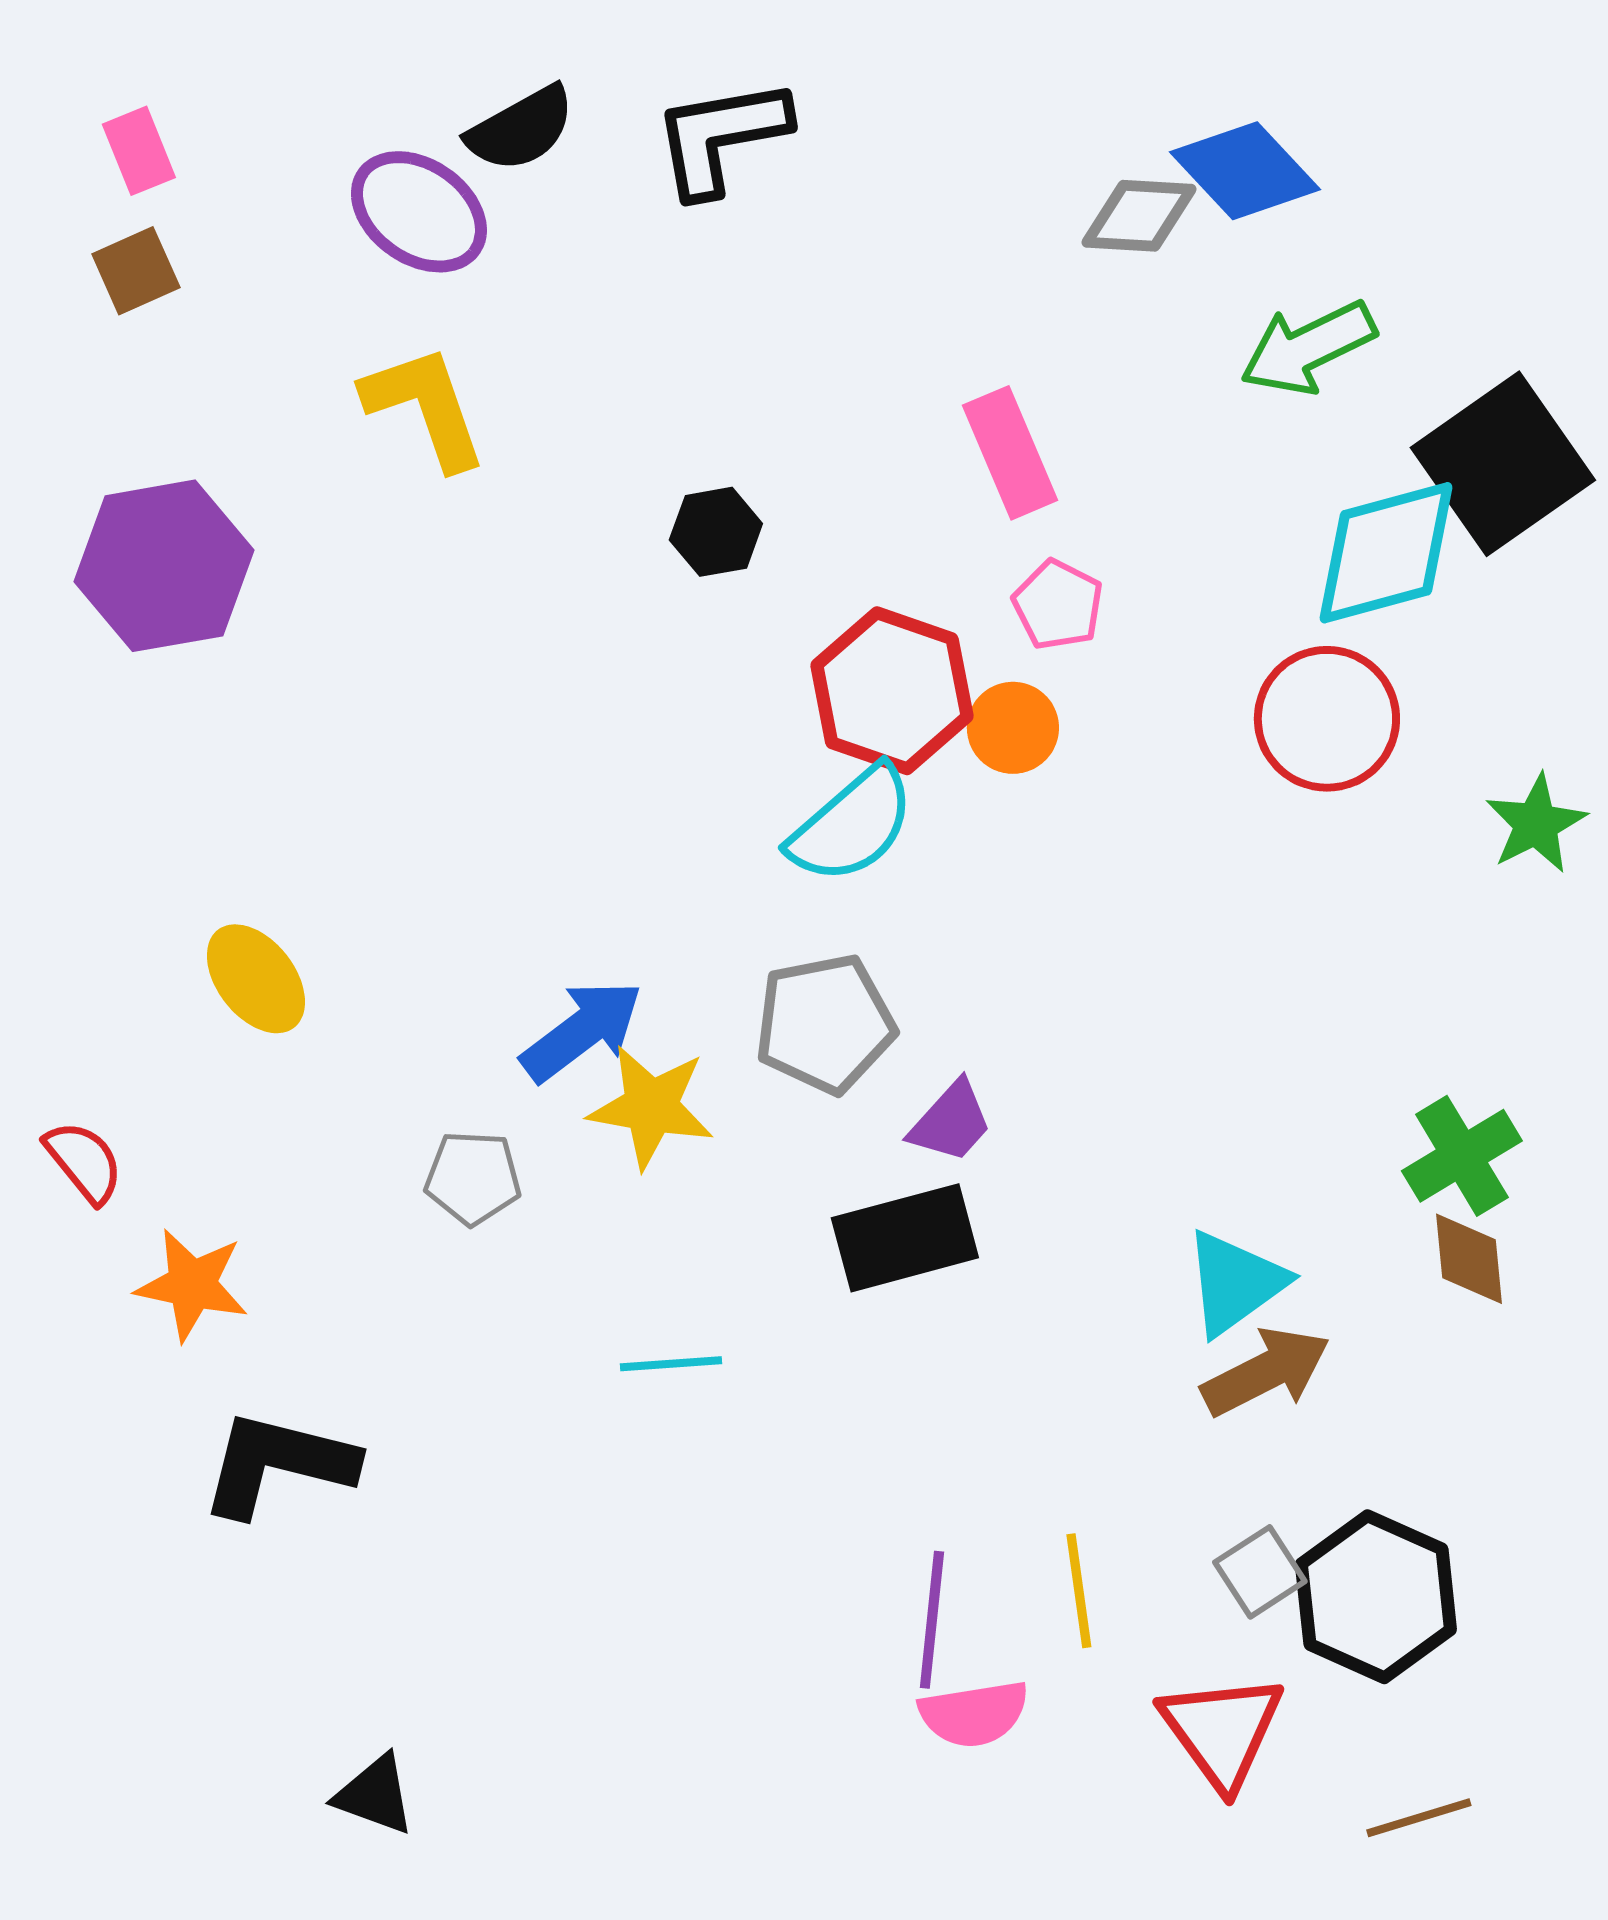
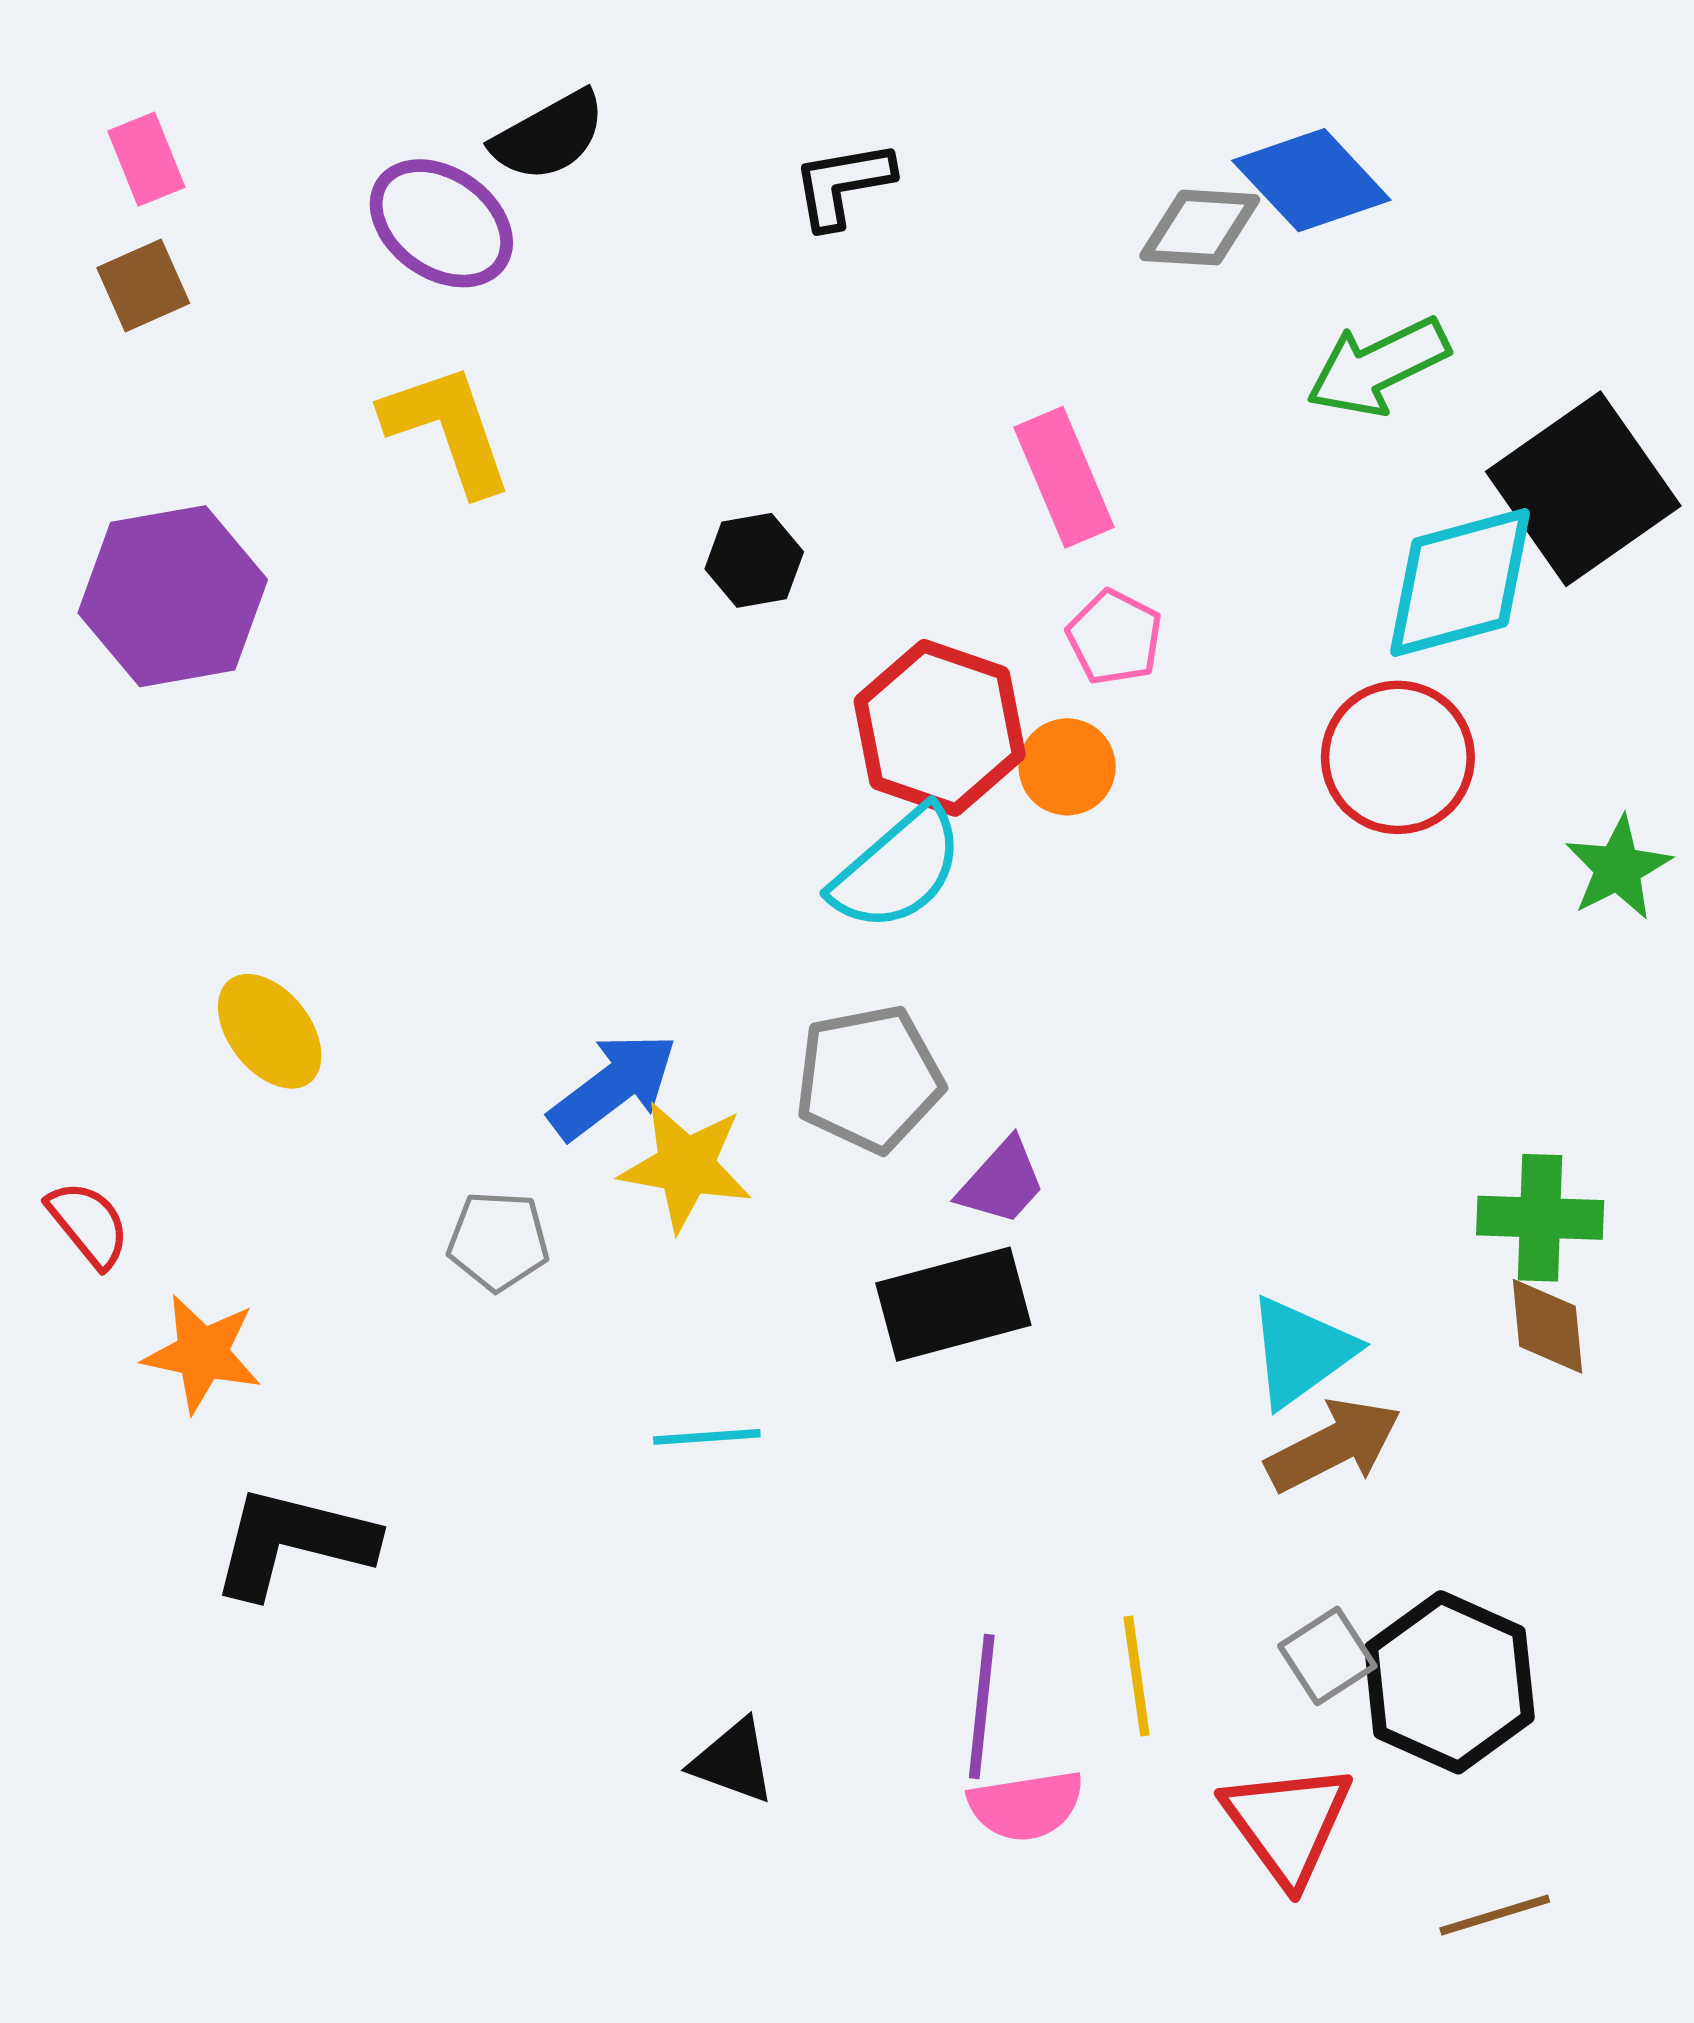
black L-shape: (721, 137) -> (843, 184), moved, size x0.7
green cross: (1462, 1156) -> (1540, 1218), turned 33
black triangle: (375, 1795) -> (733, 1761), moved

